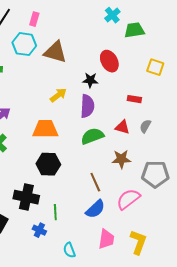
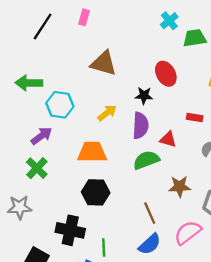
pink rectangle: (34, 19) -> (84, 17), moved
cyan hexagon: (24, 44) -> (60, 105), moved
red triangle: (122, 127) -> (168, 139), moved

